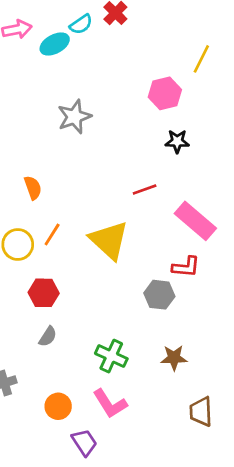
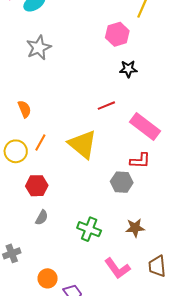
gray star: (74, 117) -> (39, 48), moved
pink L-shape: (110, 404) -> (117, 268), moved
orange circle: (58, 406) -> (48, 278), moved

